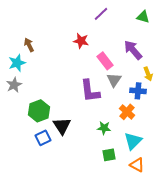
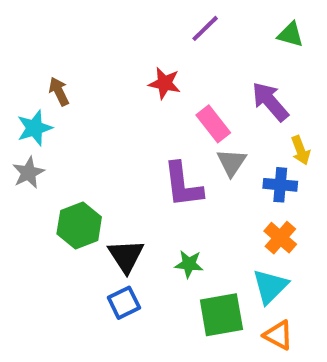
orange cross: (127, 112) -> (280, 238), moved
green star: (104, 128) -> (189, 264), moved
blue square: (43, 138) -> (124, 303), moved
green square: (109, 155) -> (221, 315), size x1.6

